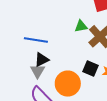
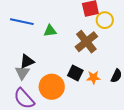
green triangle: (81, 26) -> (50, 31), moved
blue line: (36, 40) -> (22, 22), moved

